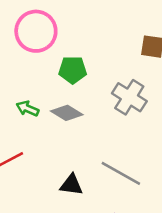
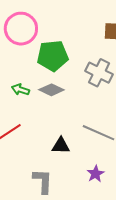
green pentagon: (73, 70) -> (53, 56), size x1.4

